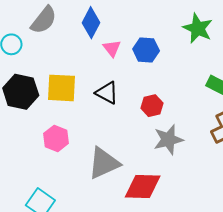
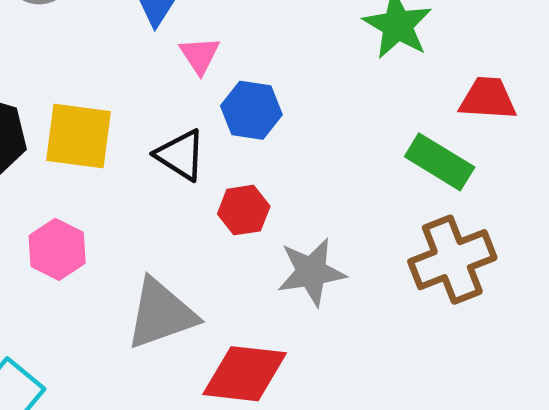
blue hexagon: (146, 50) -> (251, 110), moved
red hexagon: (152, 106) -> (244, 210), moved

